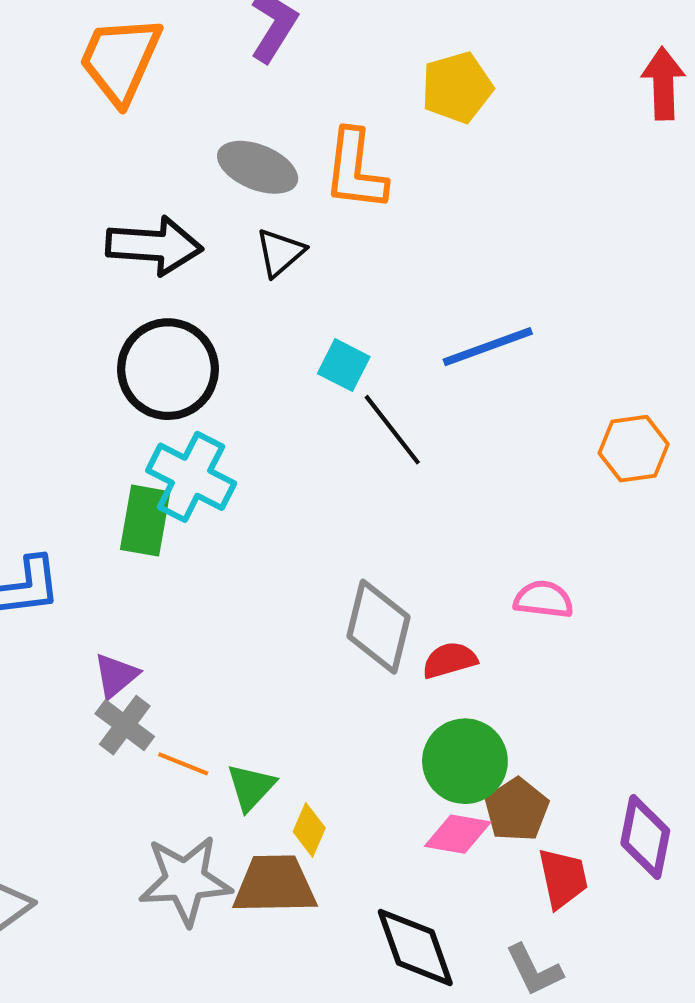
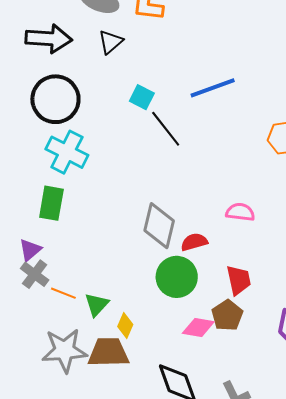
green rectangle: (145, 521) -> (51, 203), moved
green circle: (465, 761) -> (177, 277), moved
red trapezoid: (563, 878) -> (239, 280), moved

